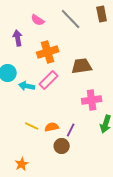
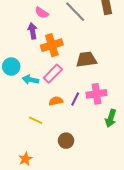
purple arrow: (18, 38) -> (32, 31), moved
orange semicircle: (52, 127) -> (56, 101), moved
purple line: (71, 130) -> (75, 99), moved

